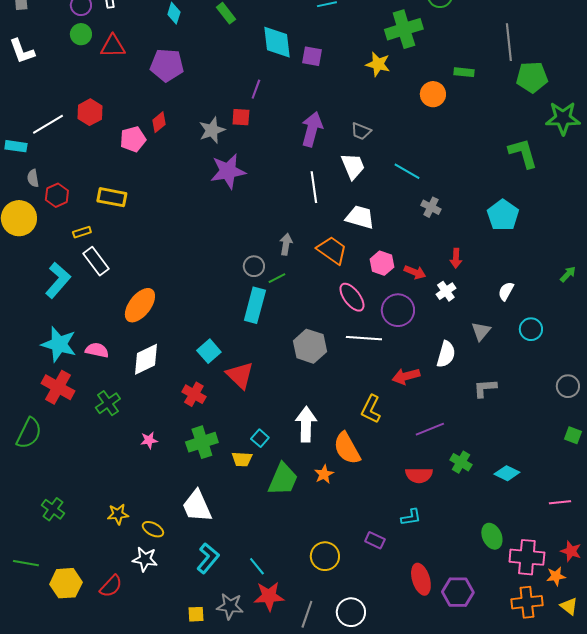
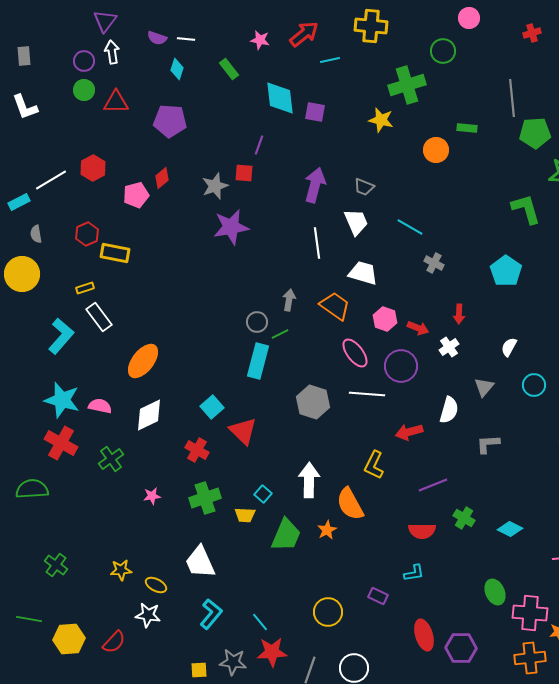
cyan rectangle: (16, 146) -> (19, 202), turned -35
red hexagon: (57, 195) -> (87, 234), moved
green semicircle: (29, 433) -> (32, 489), turned -120

